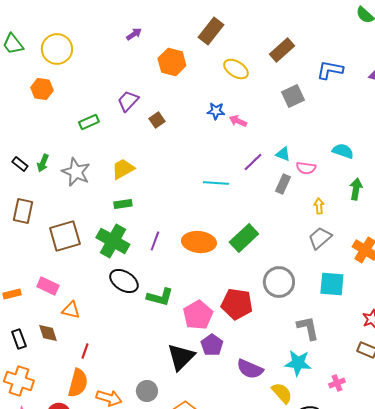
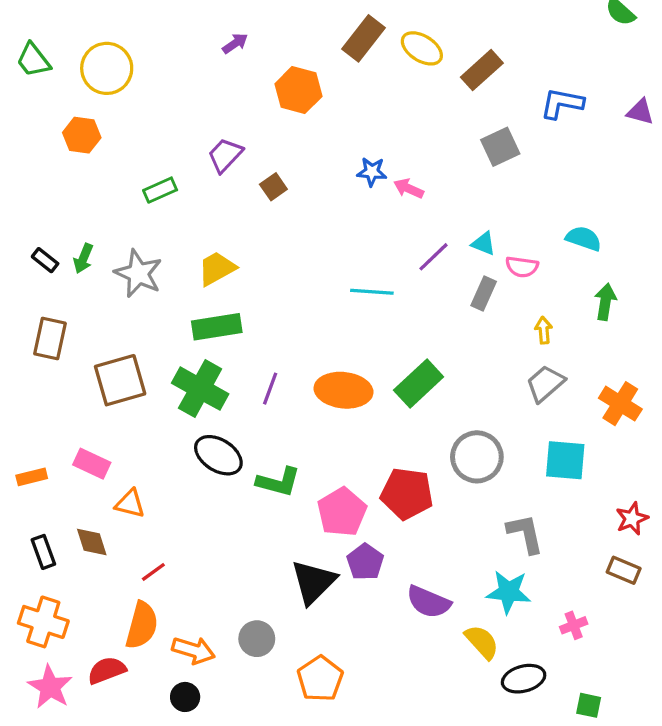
yellow ellipse: (236, 69) -> (422, 48), moved
green rectangle: (123, 204) -> (217, 327), size x1.6
red line: (85, 351) -> (153, 572), turned 35

